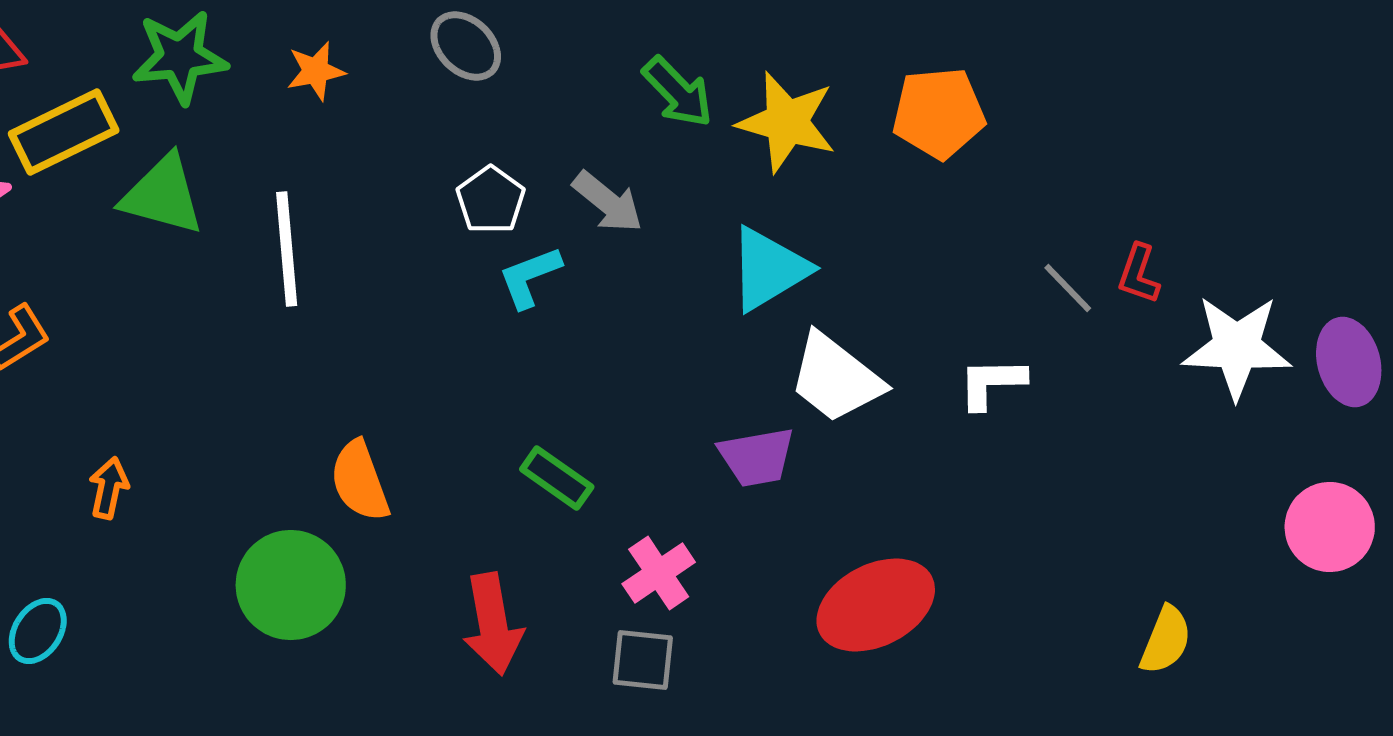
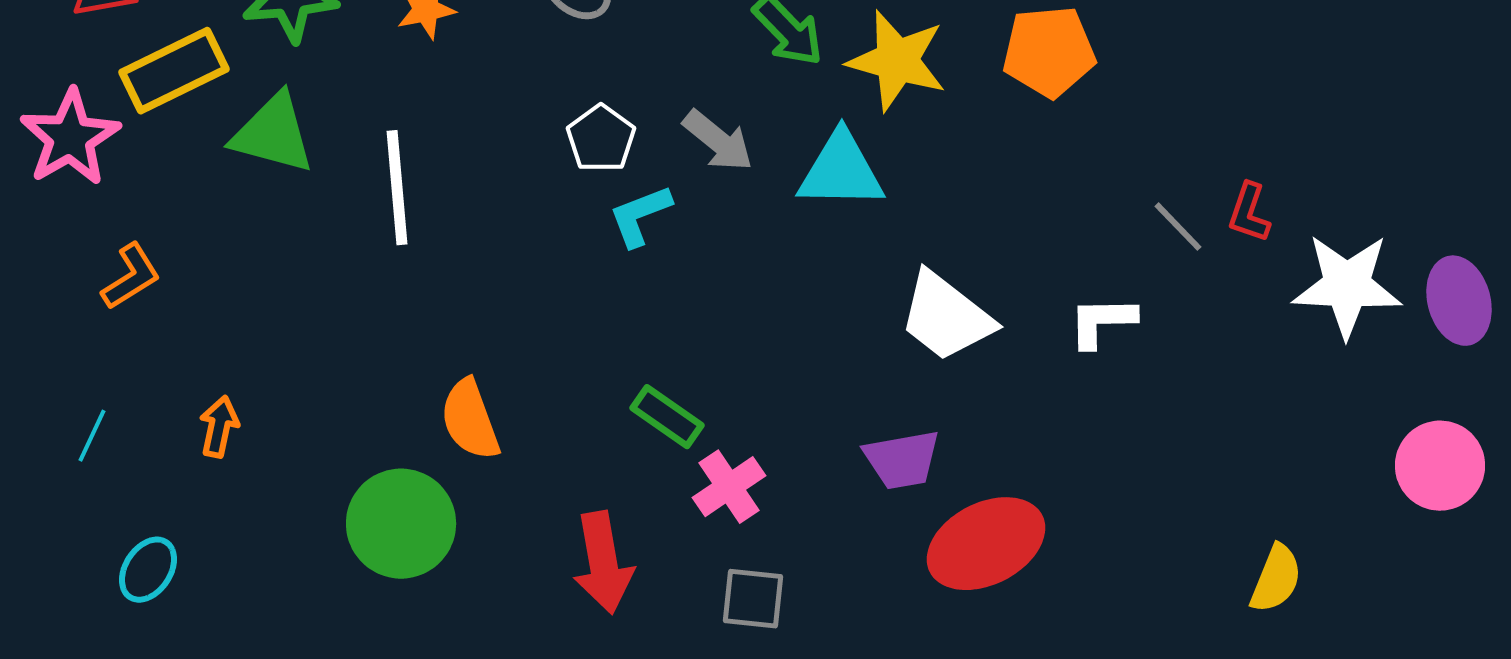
cyan triangle: (769, 269) -> (841, 171), moved, turned 32
purple trapezoid: (757, 457) -> (902, 460), moved
pink cross: (659, 573) -> (729, 487), moved

